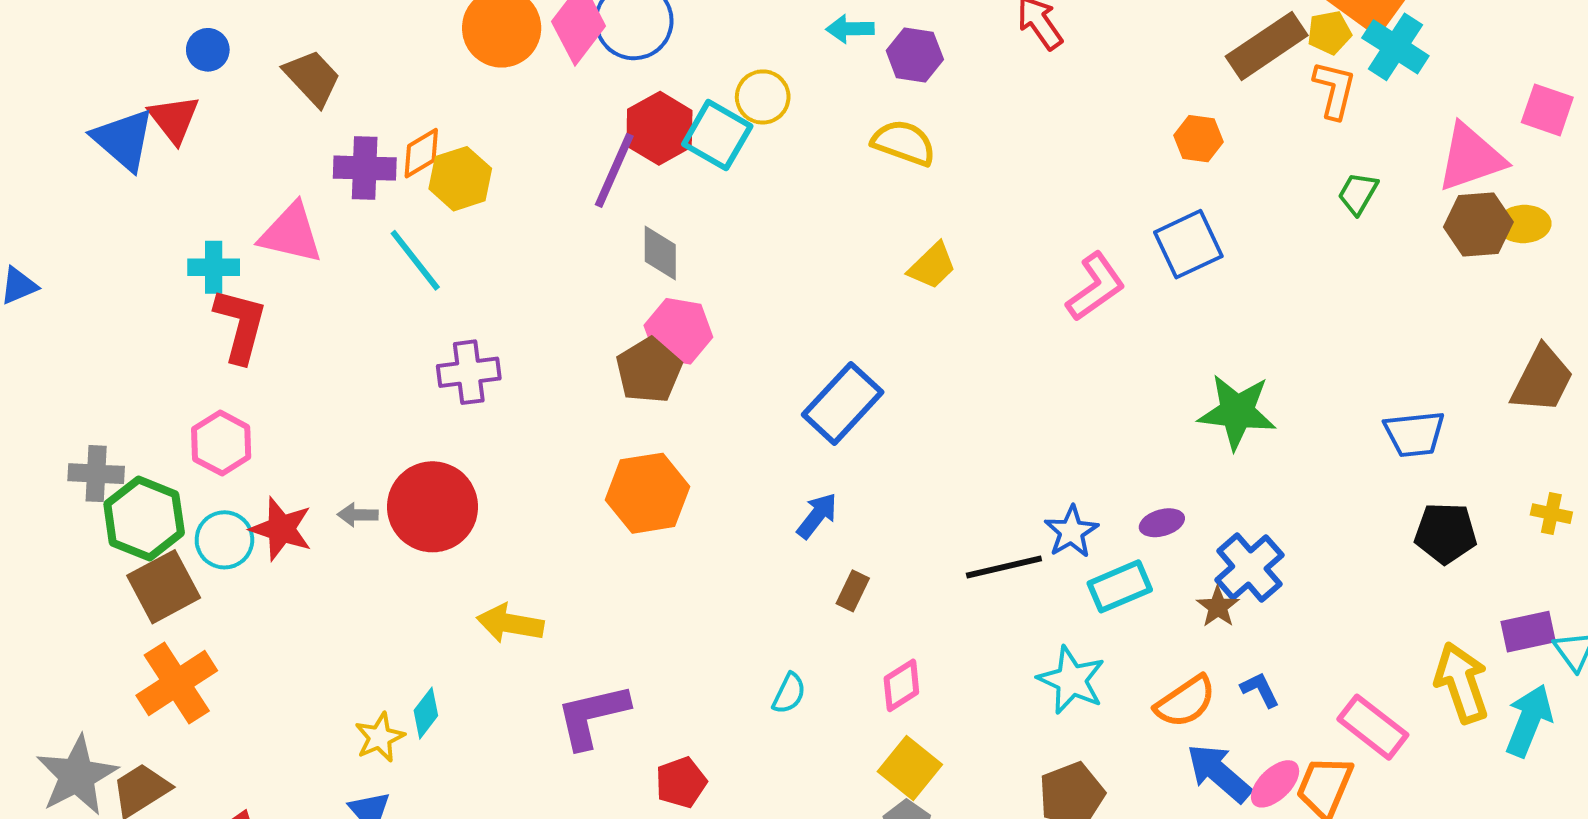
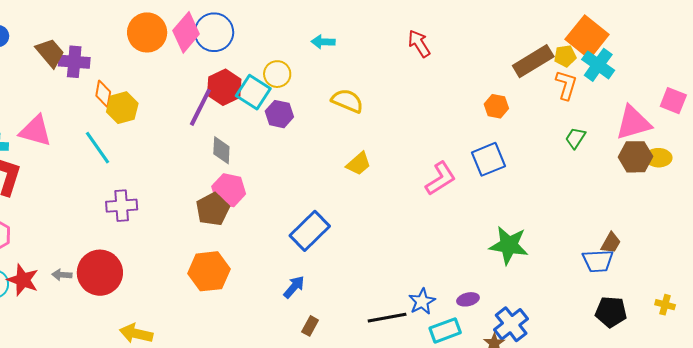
purple hexagon: (915, 55) -> (279, 114), moved
orange diamond: (421, 153) -> (103, 94), turned -52
purple cross: (365, 168) -> (74, 62), moved
brown trapezoid: (1542, 379) -> (611, 243), moved, size x0.6

